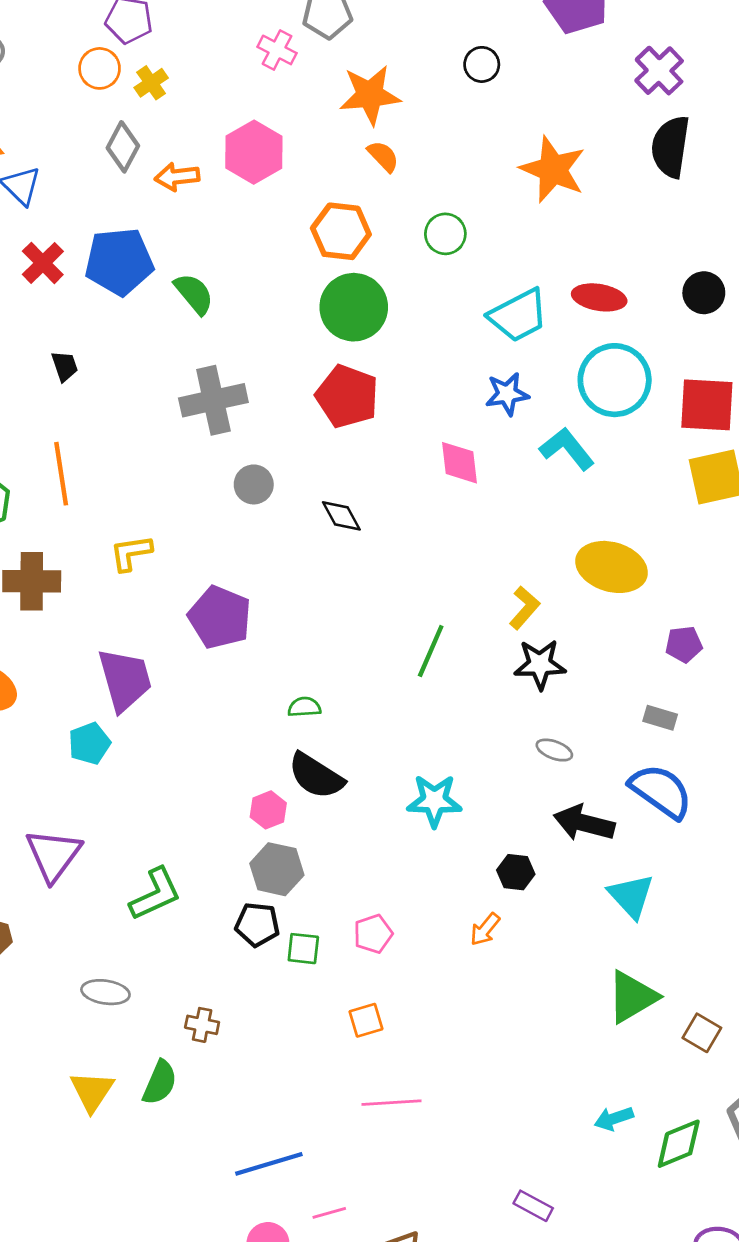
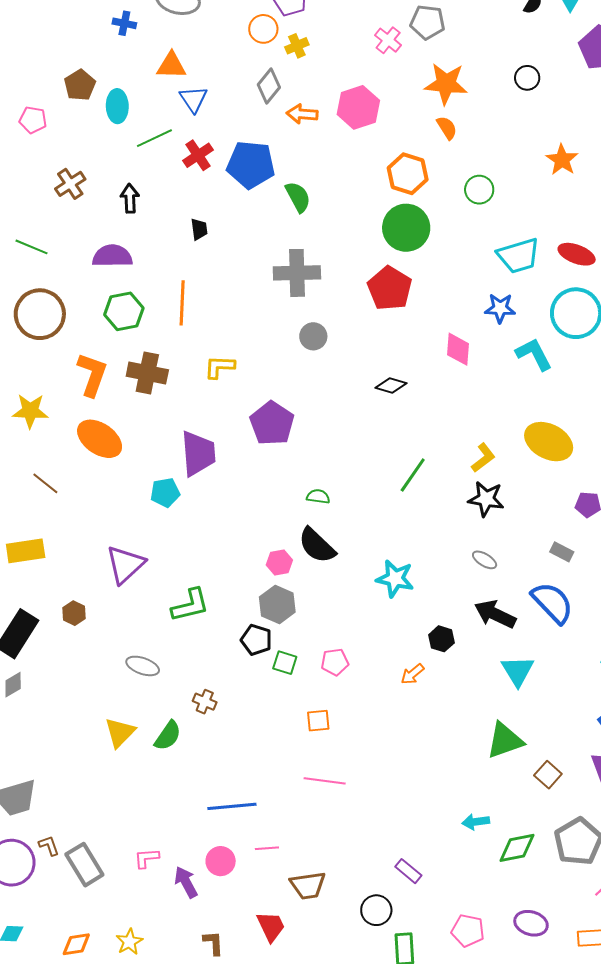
orange star: (553, 169) -> (562, 160), size x0.7
black diamond: (341, 516) -> (391, 385), moved, turned -56

